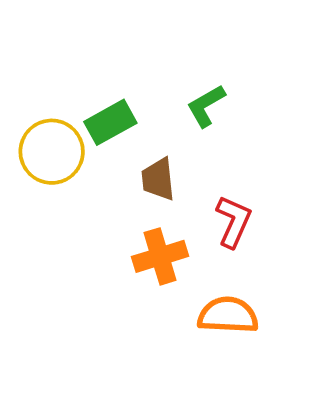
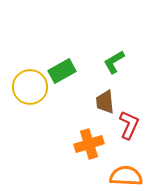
brown trapezoid: (158, 179) -> (105, 102), moved

